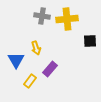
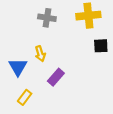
yellow cross: (67, 19) -> (88, 16), moved
yellow rectangle: (30, 81) -> (25, 97), moved

